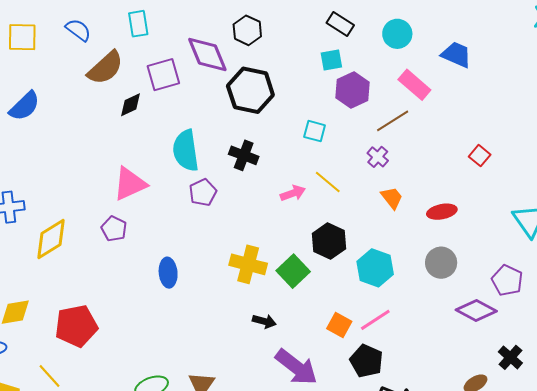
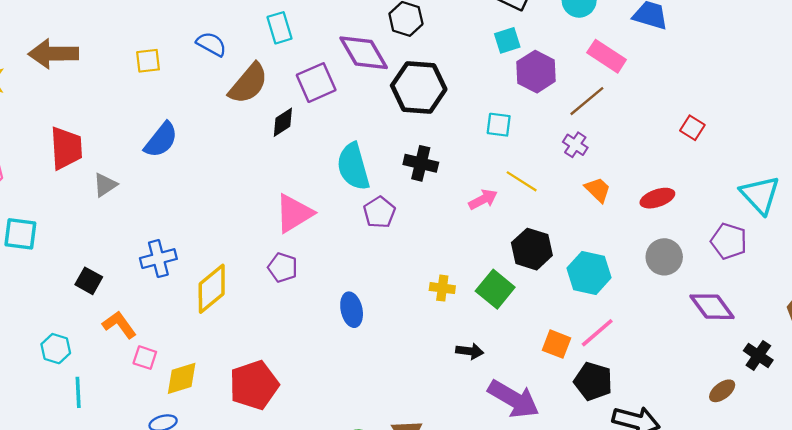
yellow square: (22, 37) -> (148, 61), size x0.7
yellow cross: (248, 264) -> (442, 288), size x0.6
purple pentagon: (507, 280) -> (729, 241), moved
purple diamond: (476, 311) -> (712, 307), turned 33

